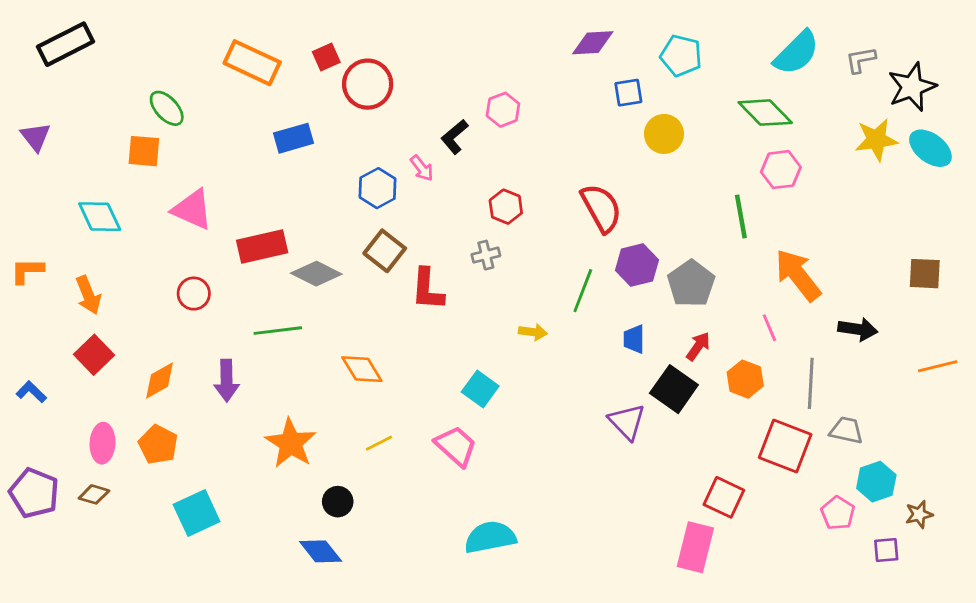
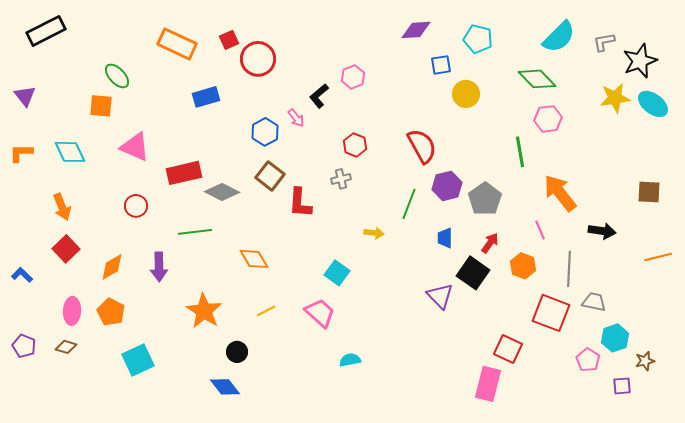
orange L-shape: (27, 271) -> (21, 153), moved
purple pentagon: (34, 493) -> (24, 346), size x0.7
cyan semicircle: (490, 537) -> (350, 360), moved, size x0.6

